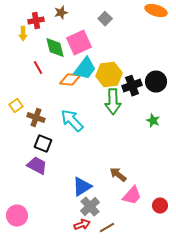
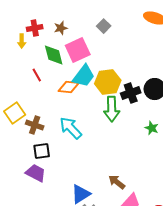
brown star: (61, 13) -> (61, 28), moved
yellow square: (16, 106) -> (15, 113), size x1.5
black square: (43, 144) -> (42, 151), turned -30

